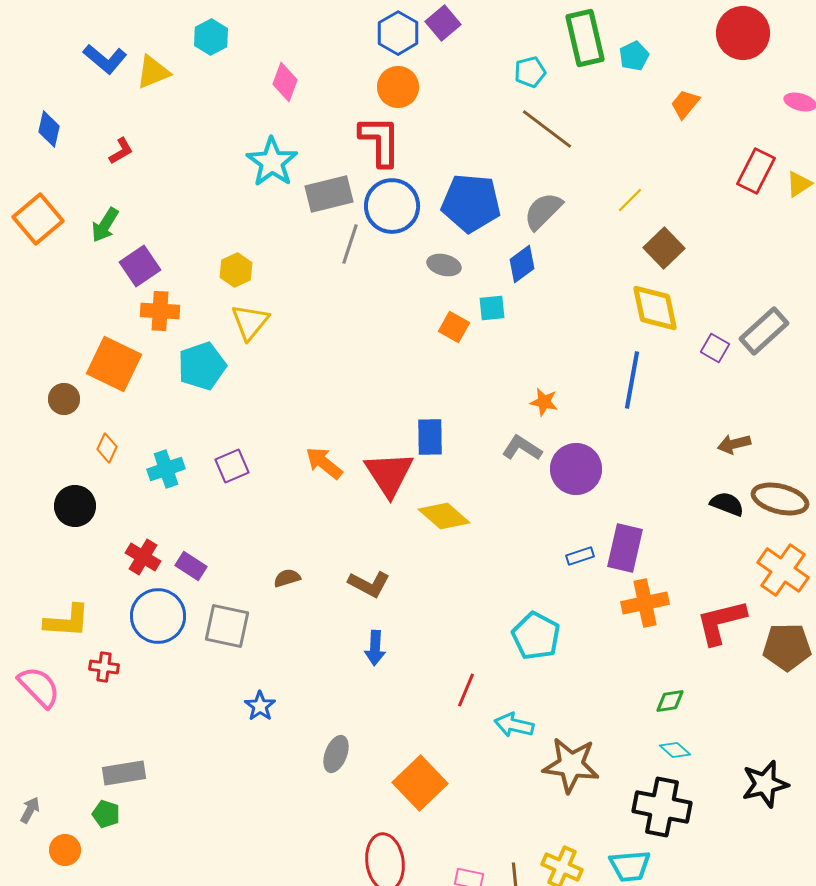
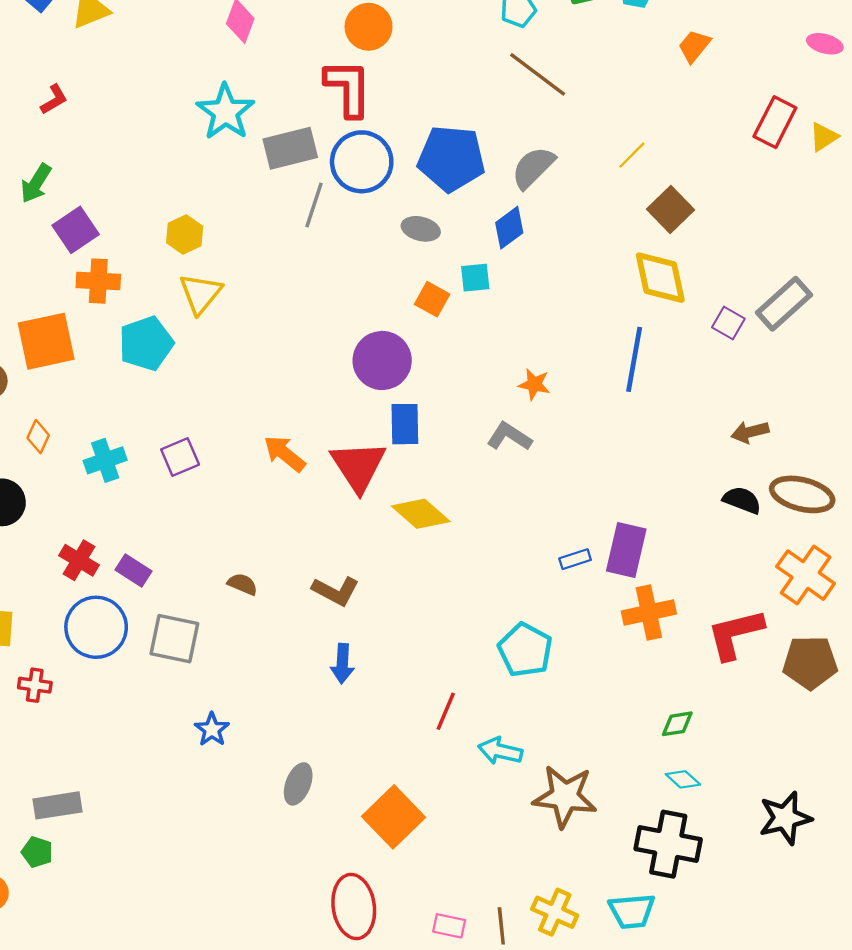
orange square: (114, 364) -> (46, 341), turned -38
purple circle: (576, 469) -> (382, 360), moved
brown semicircle: (287, 578) -> (243, 584), turned 40

